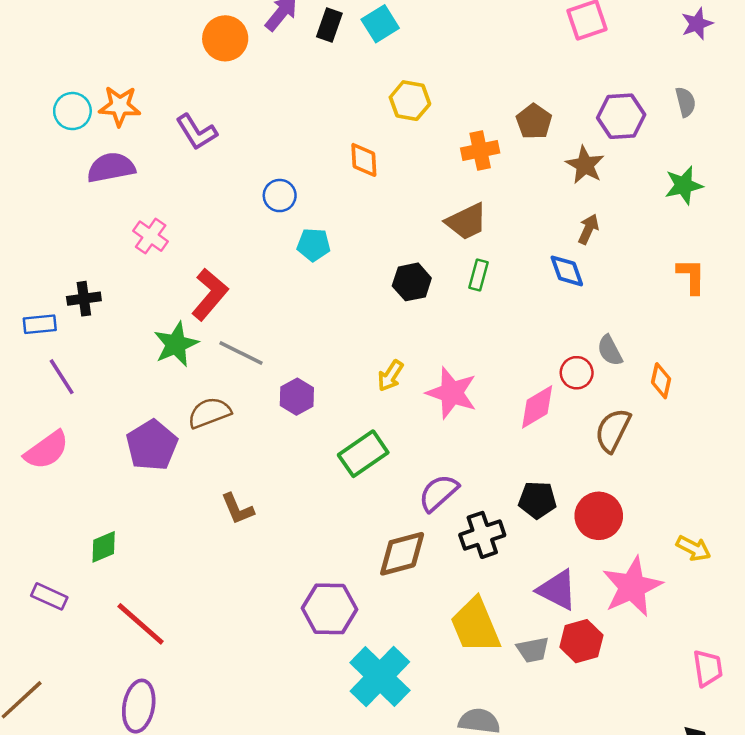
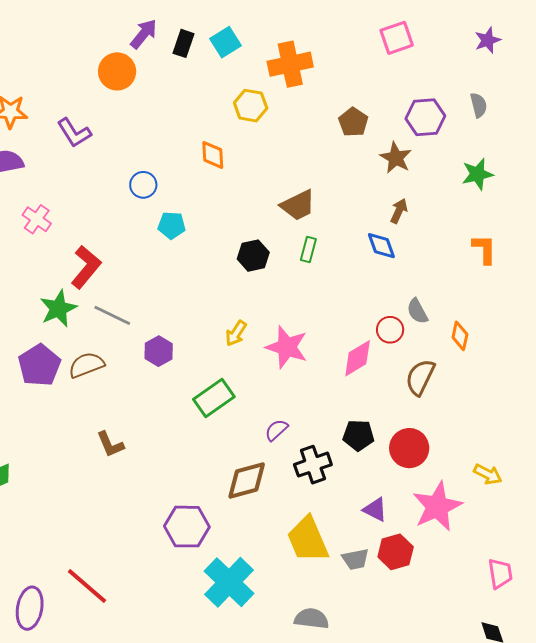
orange circle: (225, 38) -> (117, 71), moved
orange cross: (480, 151) -> (290, 64), moved, size x1.4
purple pentagon: (152, 445) -> (39, 365), moved
purple semicircle: (438, 493) -> (276, 430), size x0.7
purple triangle: (557, 590) -> (375, 510), size x0.7
red line: (141, 624) -> (87, 586), moved

